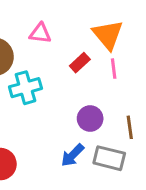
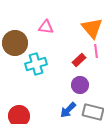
red rectangle: (80, 63) -> (79, 60), moved

